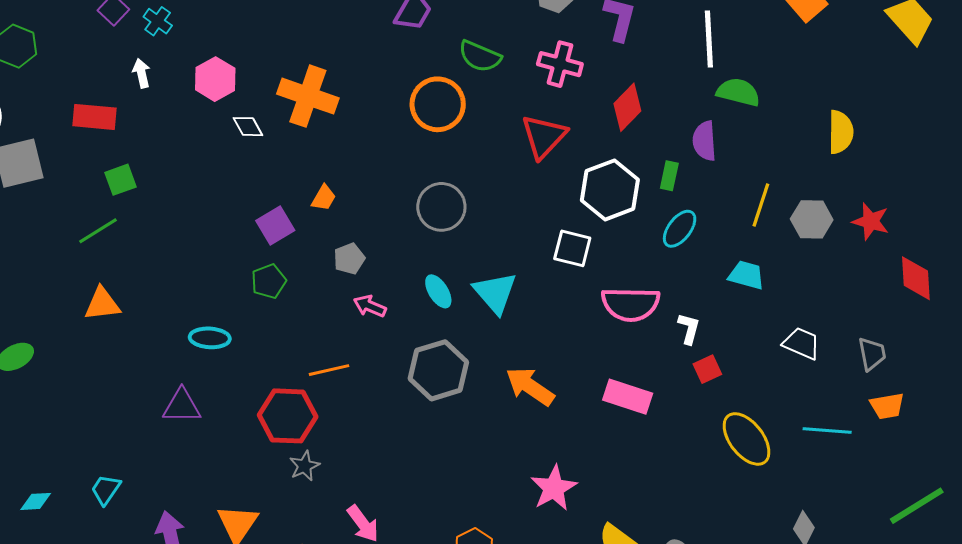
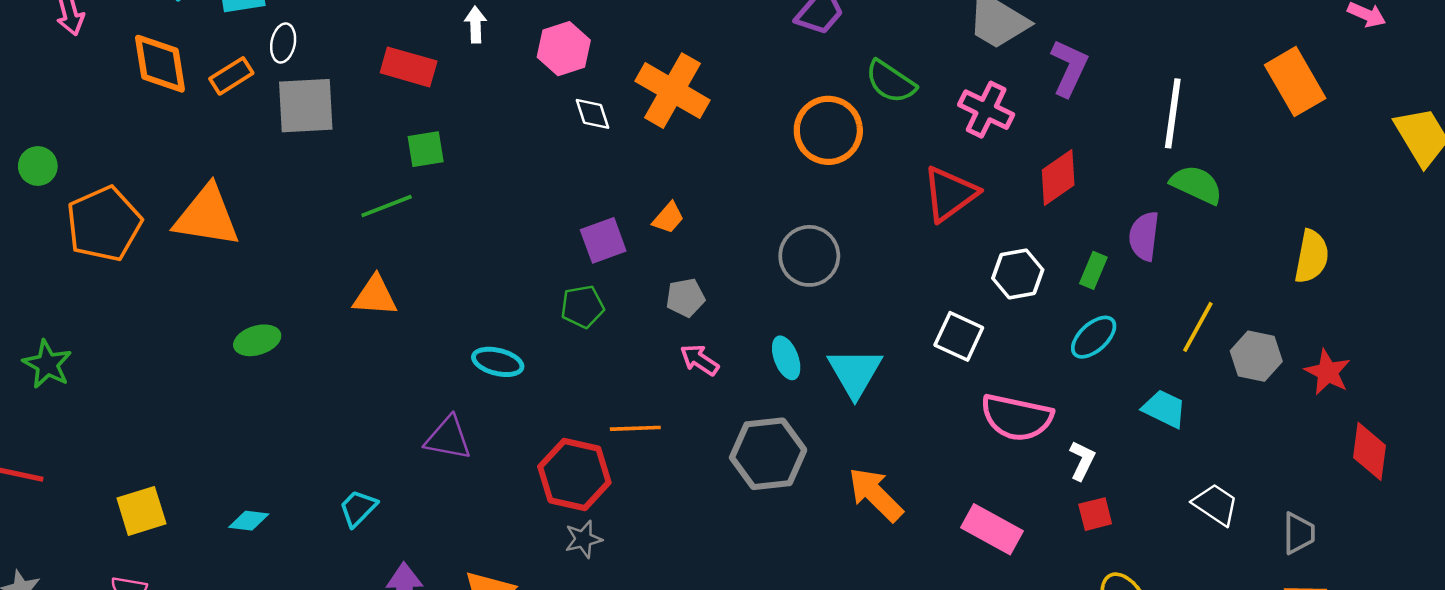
white hexagon: (610, 190) -> (1018, 274), size x0.7
cyan trapezoid: (106, 490) -> (358, 508), moved

